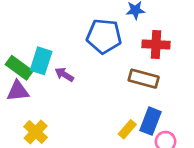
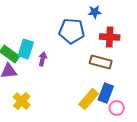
purple arrow: (64, 75) -> (43, 59), turned 72
yellow rectangle: (127, 129) -> (89, 99), size x1.5

